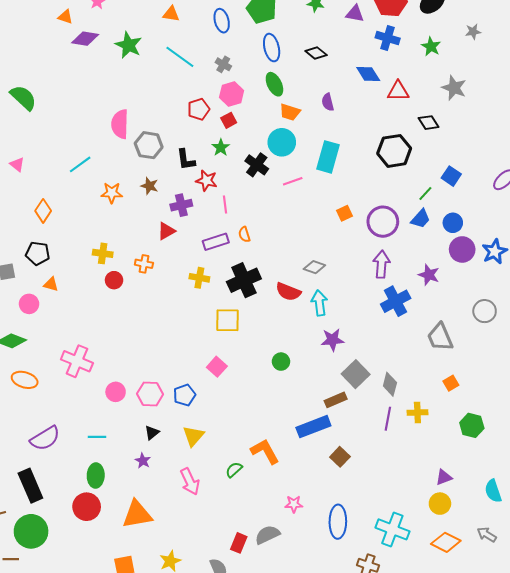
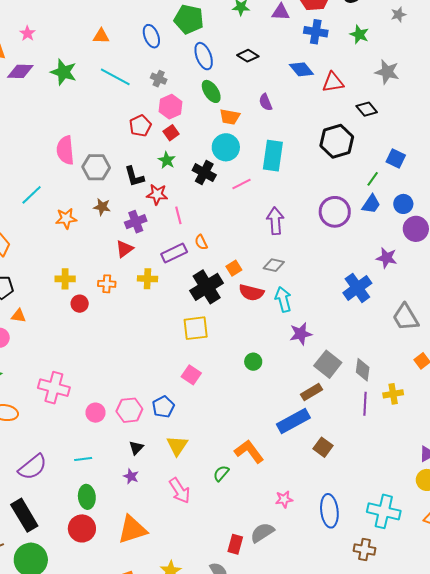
orange square: (345, 213) -> (234, 268), moved
purple arrow: (381, 264) -> (275, 221), moved
yellow cross: (199, 278) -> (147, 279), moved

